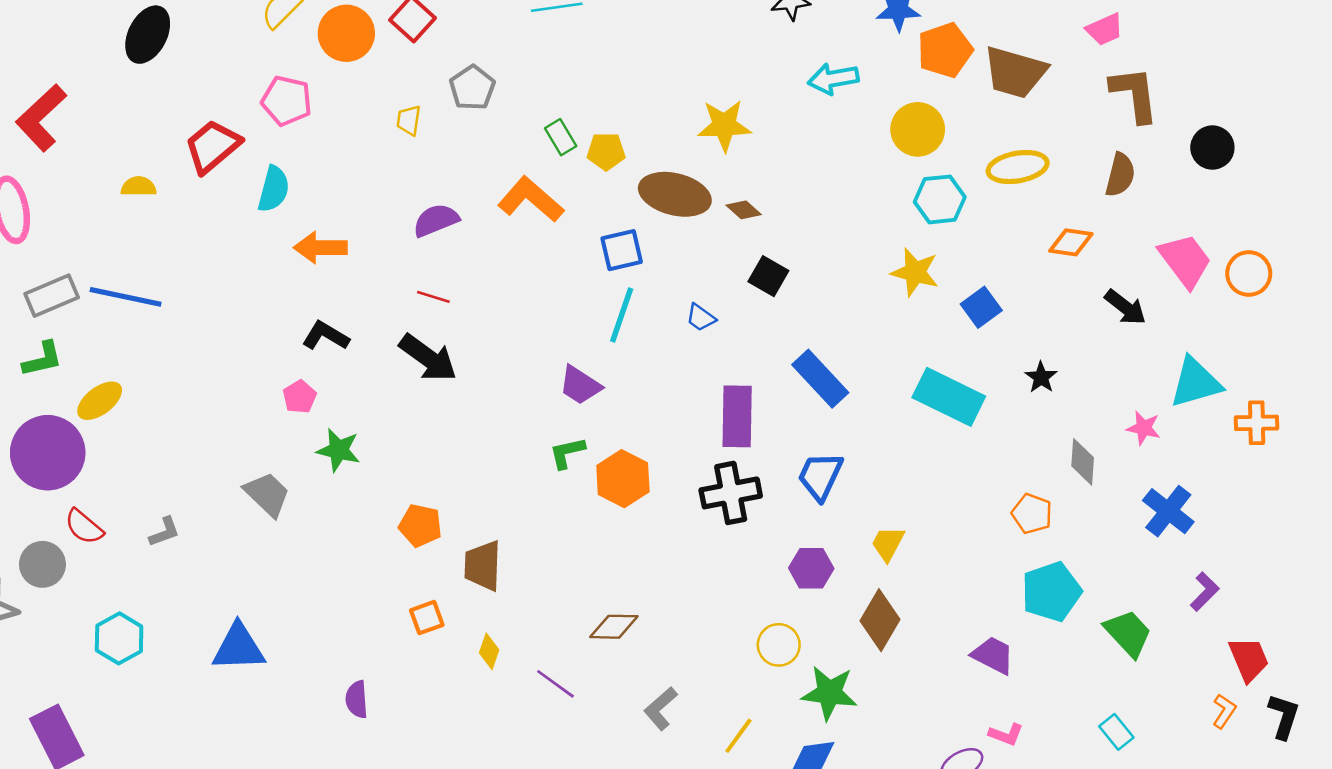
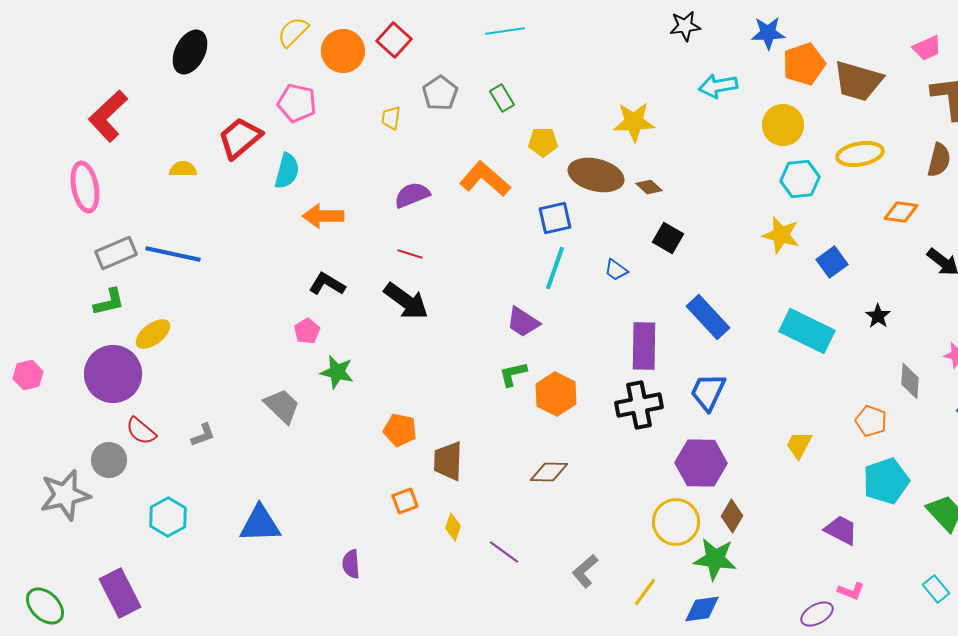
green rectangle: (561, 137) -> (502, 98), moved
yellow trapezoid: (888, 544) -> (799, 445), moved
purple hexagon: (811, 568) -> (701, 463), size x1.5
brown diamond: (880, 620) -> (732, 516), moved, size x0.7
brown diamond: (614, 627) -> (549, 472), moved
yellow circle: (779, 645) -> (676, 522), size x1.4

